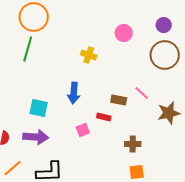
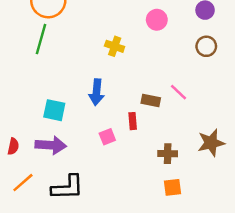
brown circle: (165, 55) -> (206, 46), size x0.6
brown star: (169, 113) -> (211, 143), moved
red rectangle: (104, 117) -> (133, 121), turned 72

